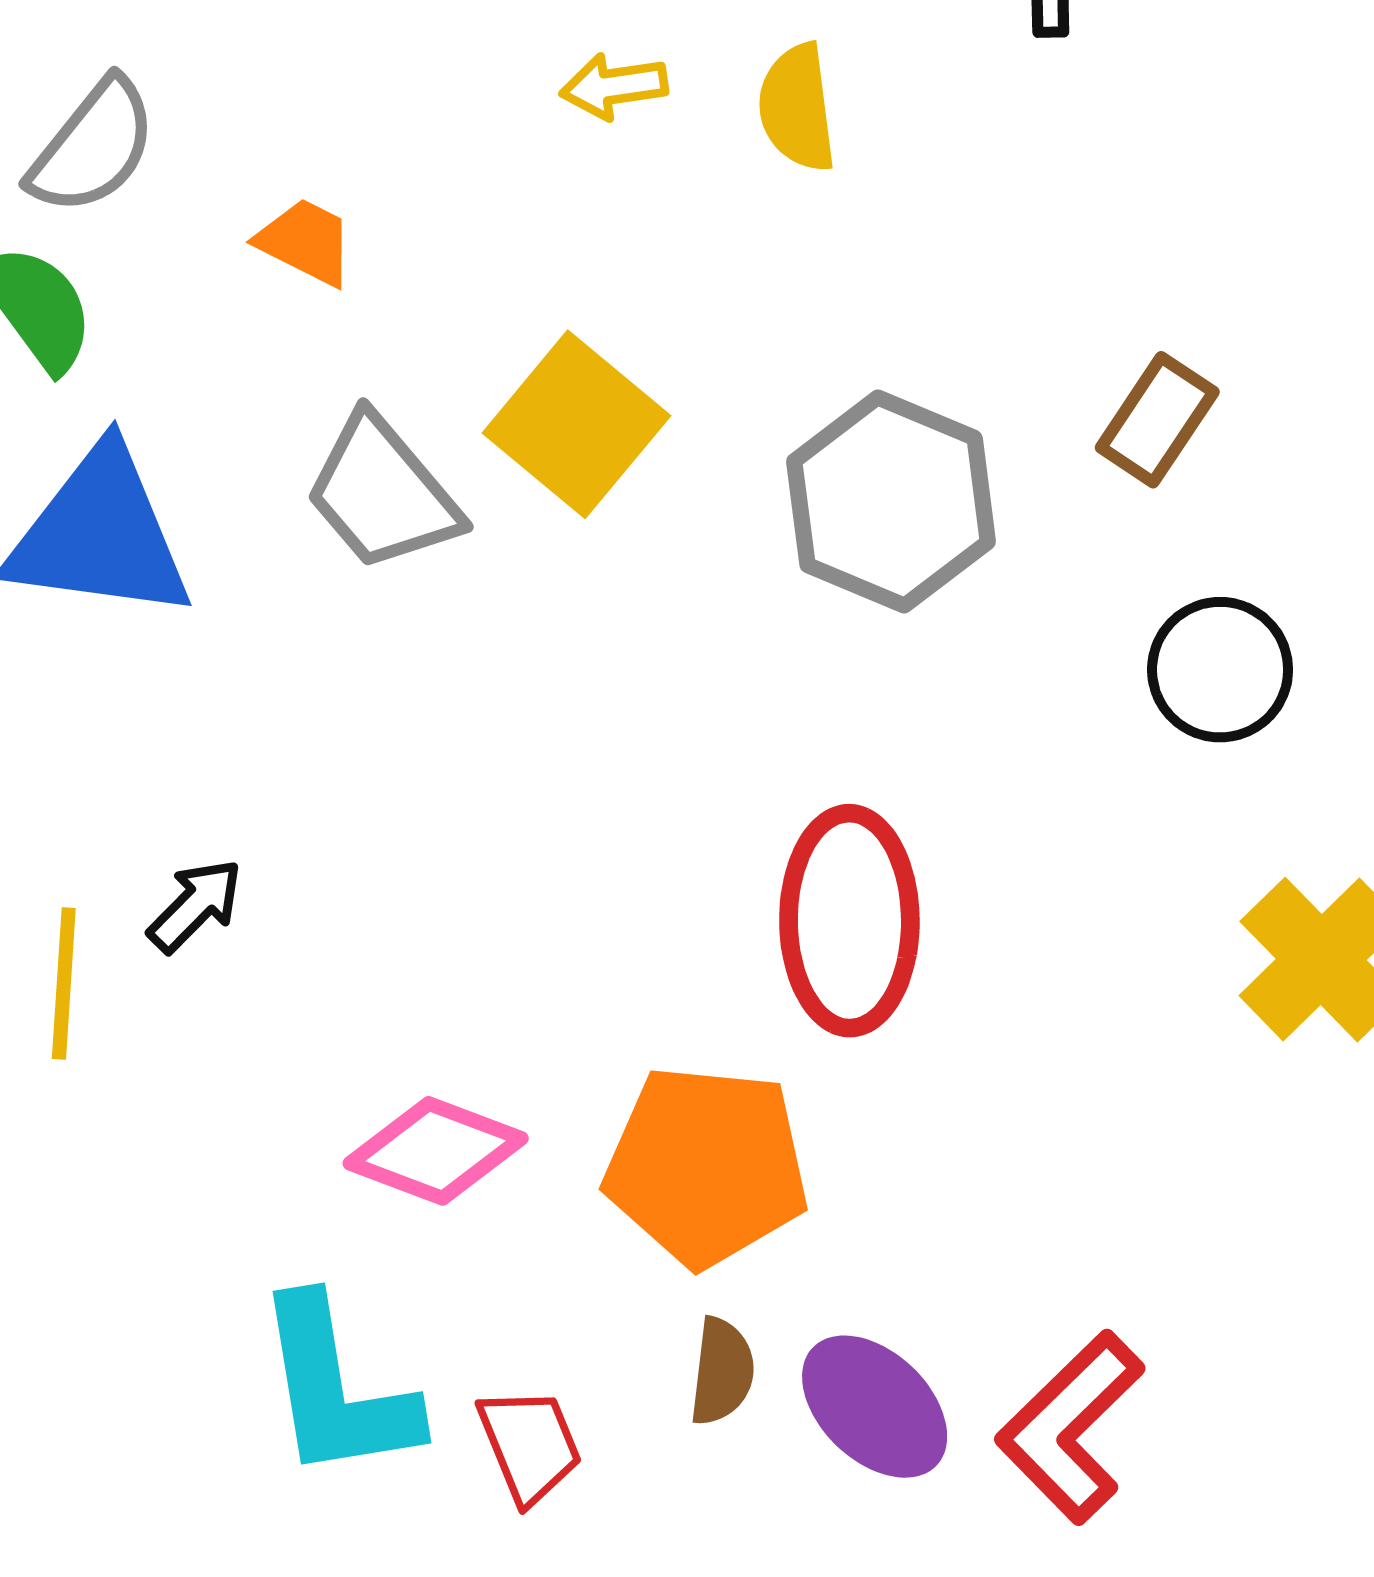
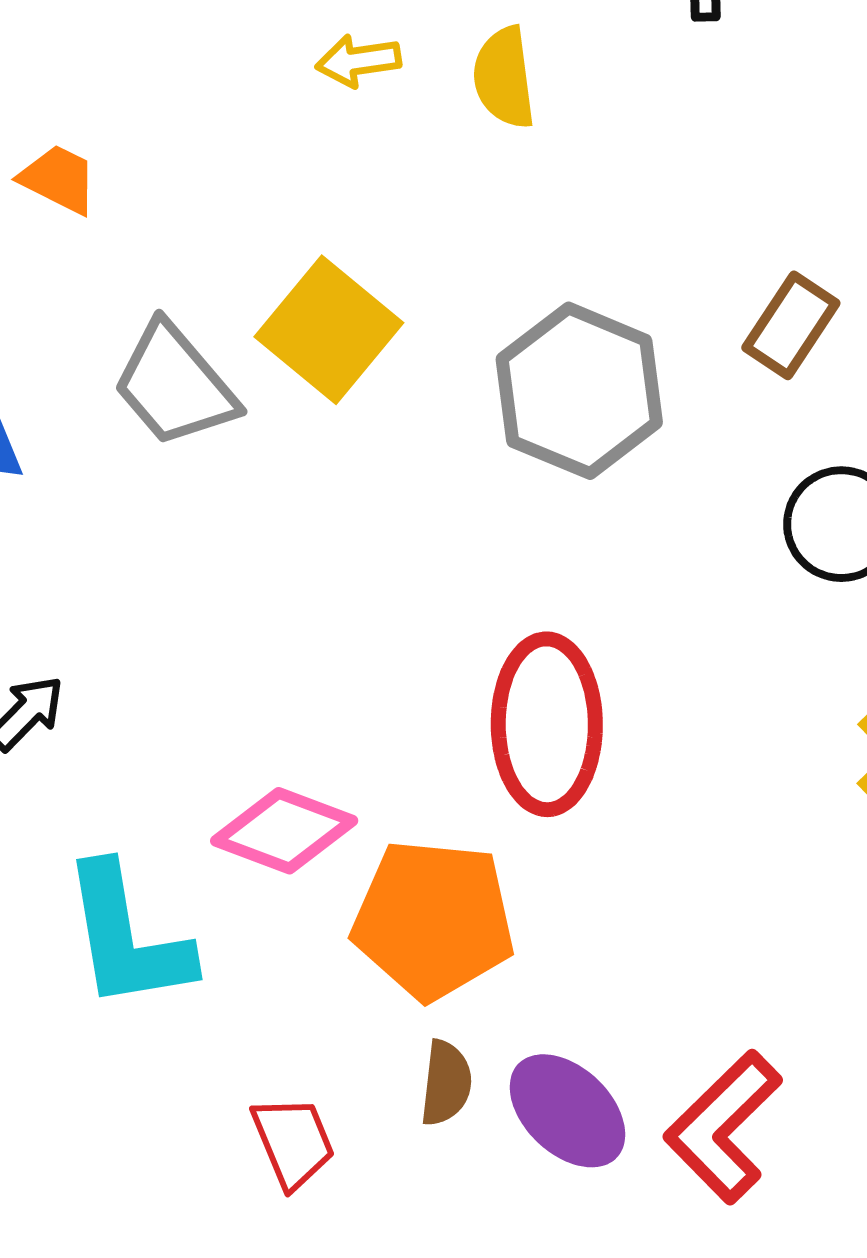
orange trapezoid: (306, 242) -> (59, 179), moved
pink diamond: (436, 1151) -> (284, 831), moved
cyan L-shape: (336, 1389) -> (127, 937), moved

